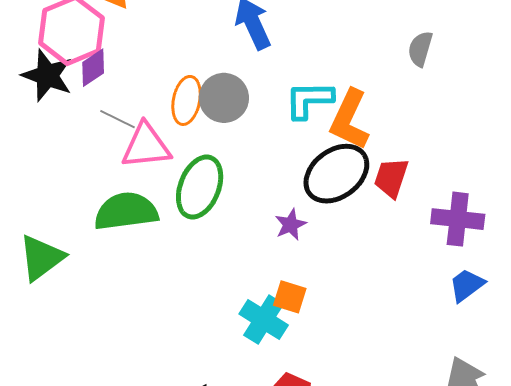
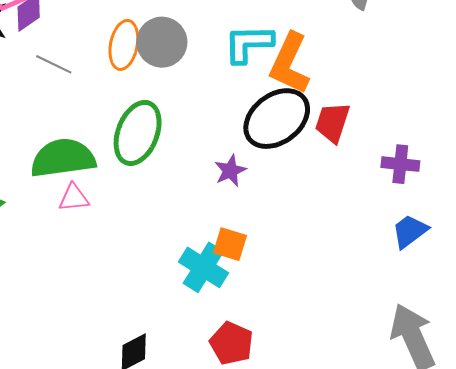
pink triangle: (146, 146) -> (74, 198), moved, size x0.6
purple cross: (458, 219) -> (400, 164), size x0.7

